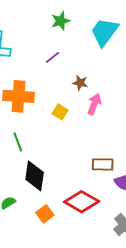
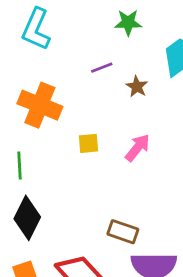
brown star: (80, 83) -> (137, 87), moved
yellow square: (60, 112) -> (89, 143), turned 35

